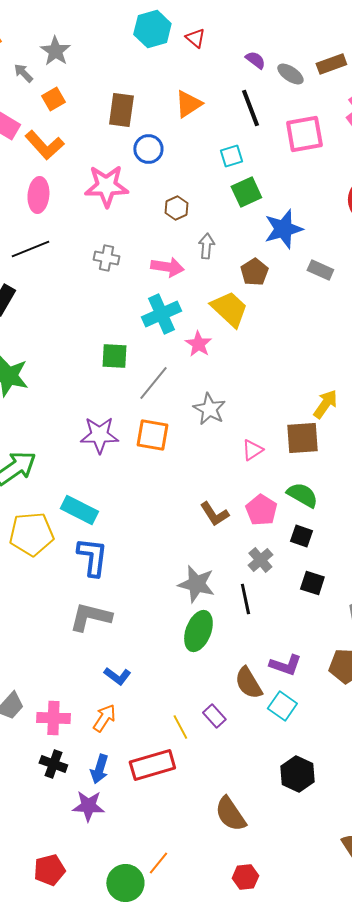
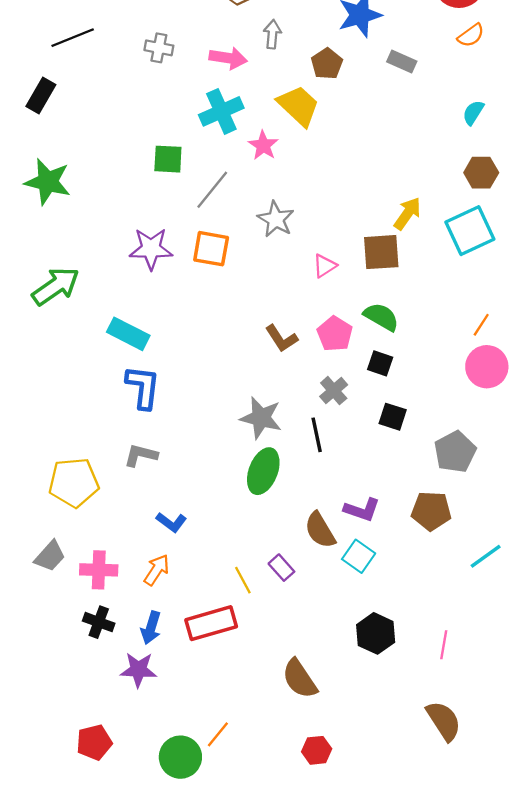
yellow pentagon: (31, 534) -> (74, 482), moved
gray L-shape: (90, 617) -> (141, 455), size x0.7

